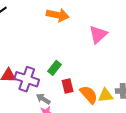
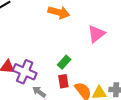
green rectangle: (55, 68) -> (64, 62), moved

